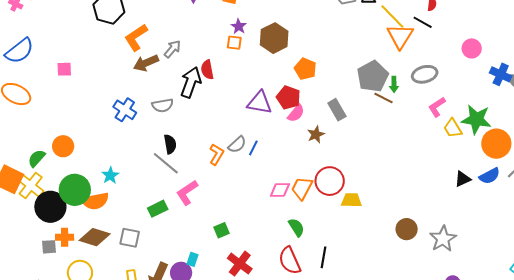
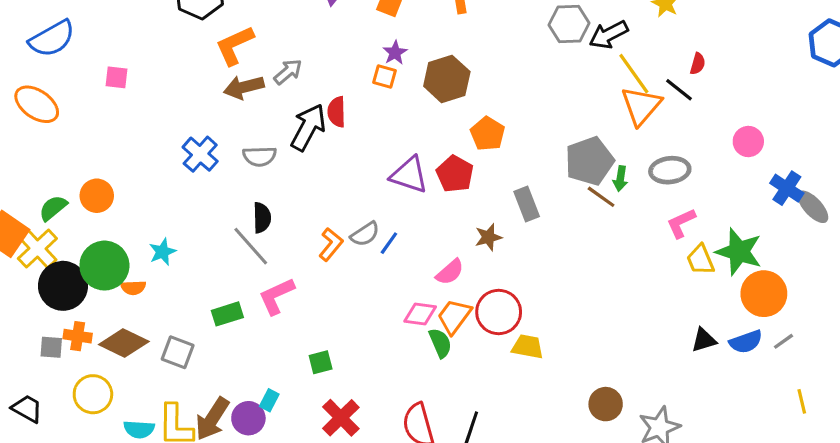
pink semicircle: (296, 113) -> (450, 272), moved
orange semicircle: (95, 201) -> (133, 288), size x0.6
green semicircle: (296, 227) -> (440, 343), moved

